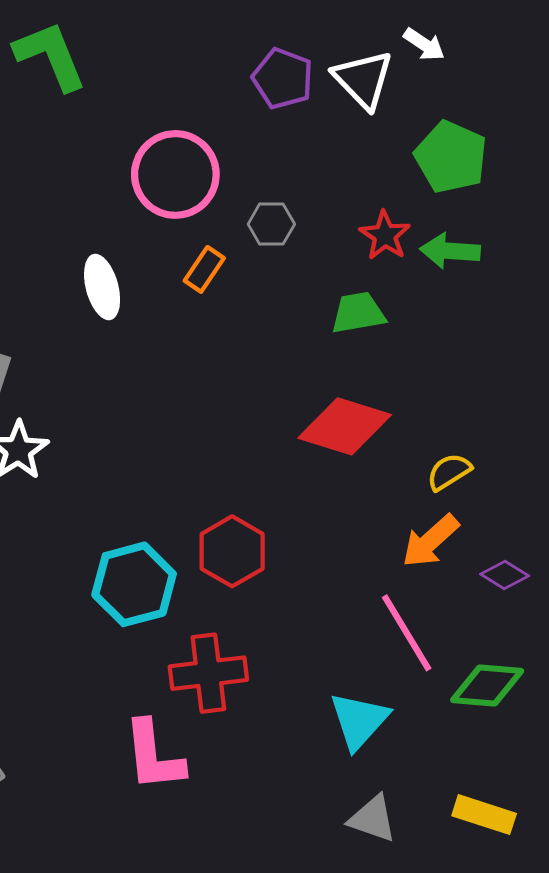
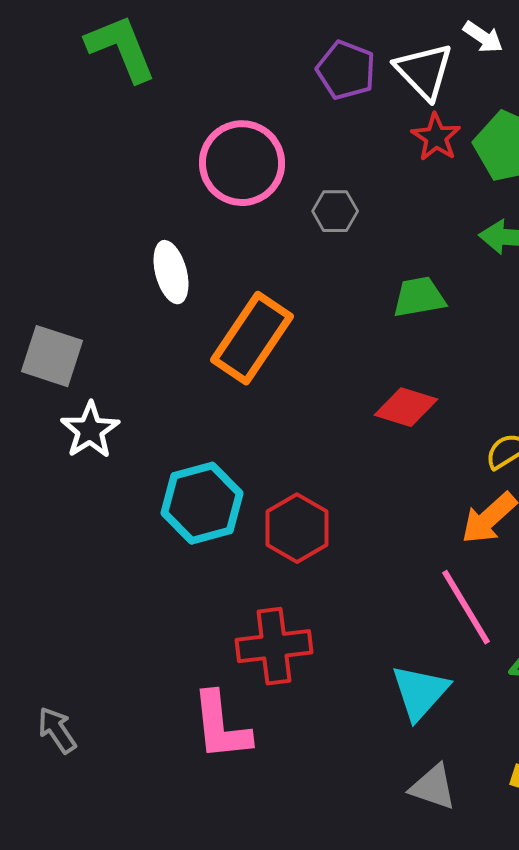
red star: (385, 235) -> (436, 137), moved
orange rectangle: (204, 269) -> (252, 338), moved, size x2.0
red diamond: (345, 426) -> (406, 407), size x0.7
cyan hexagon: (134, 584) -> (202, 503), moved

